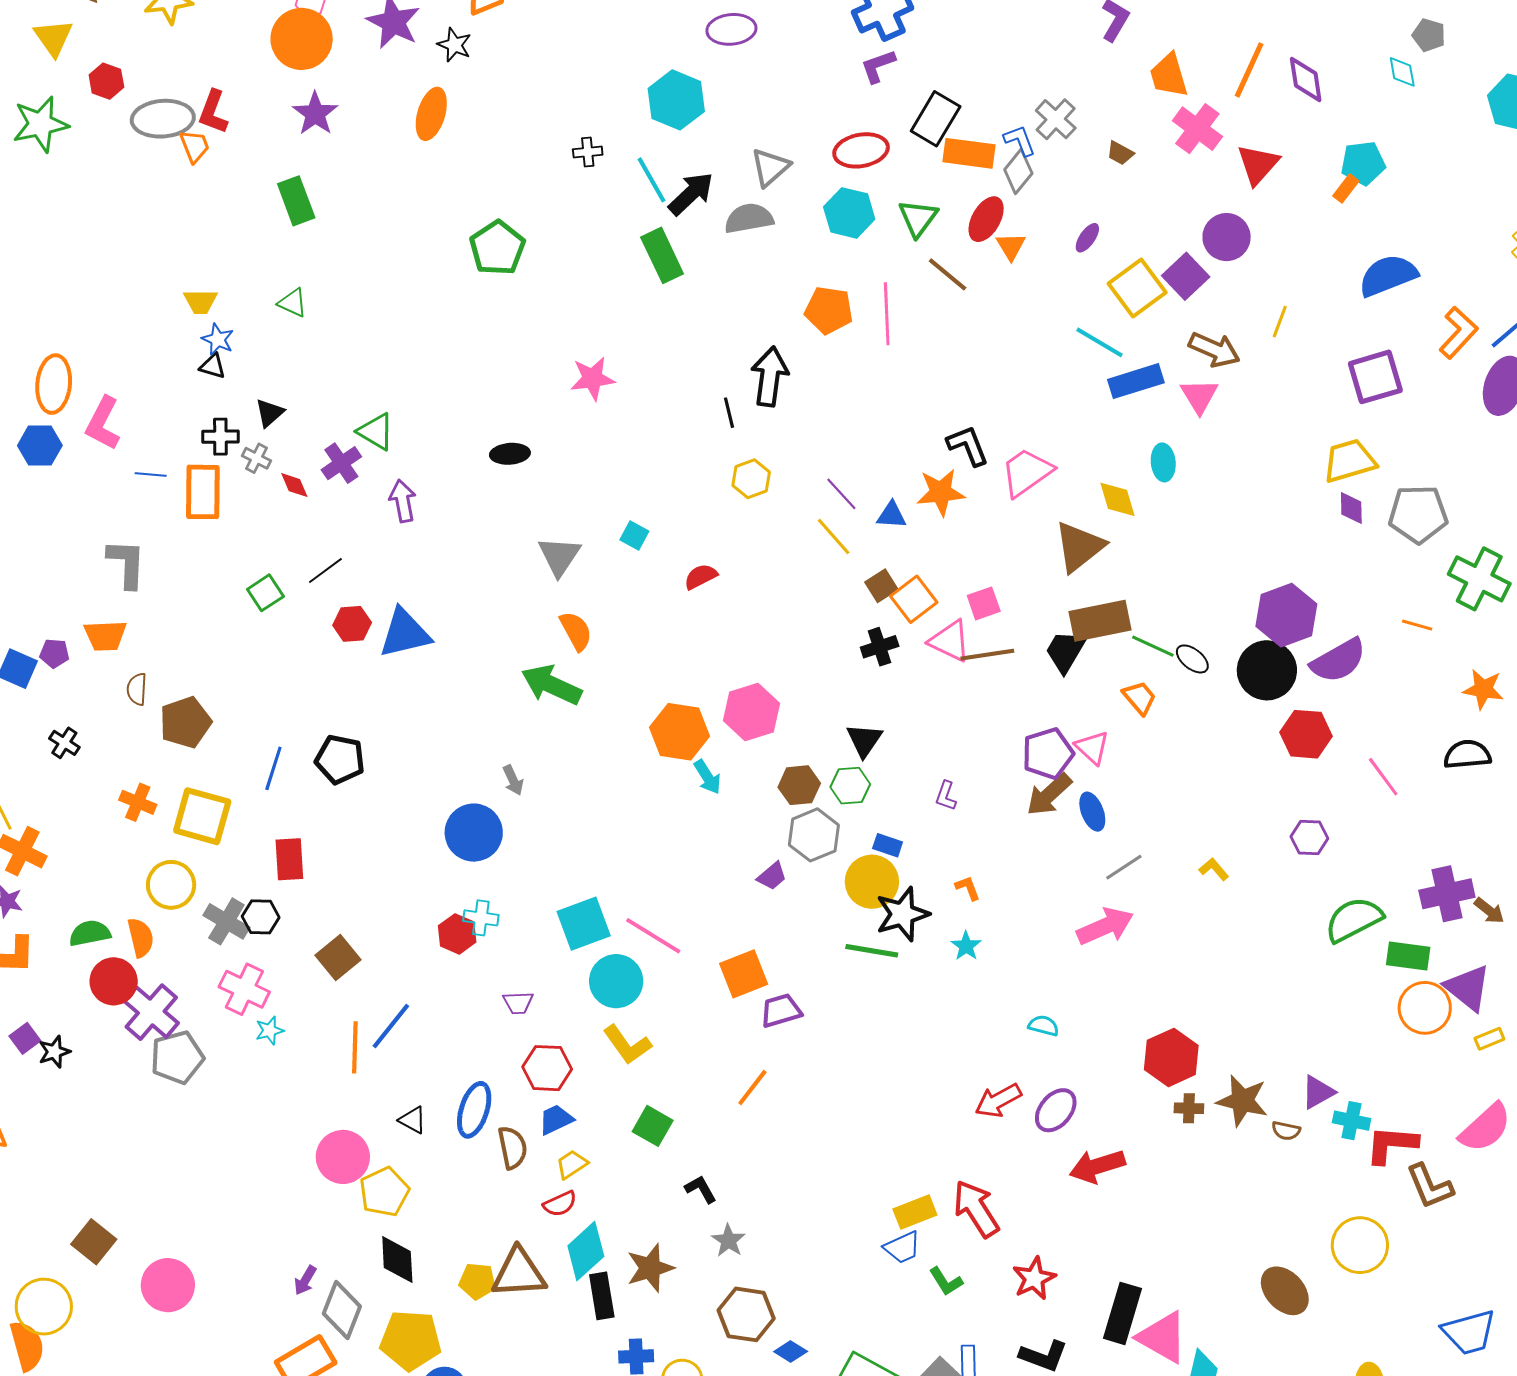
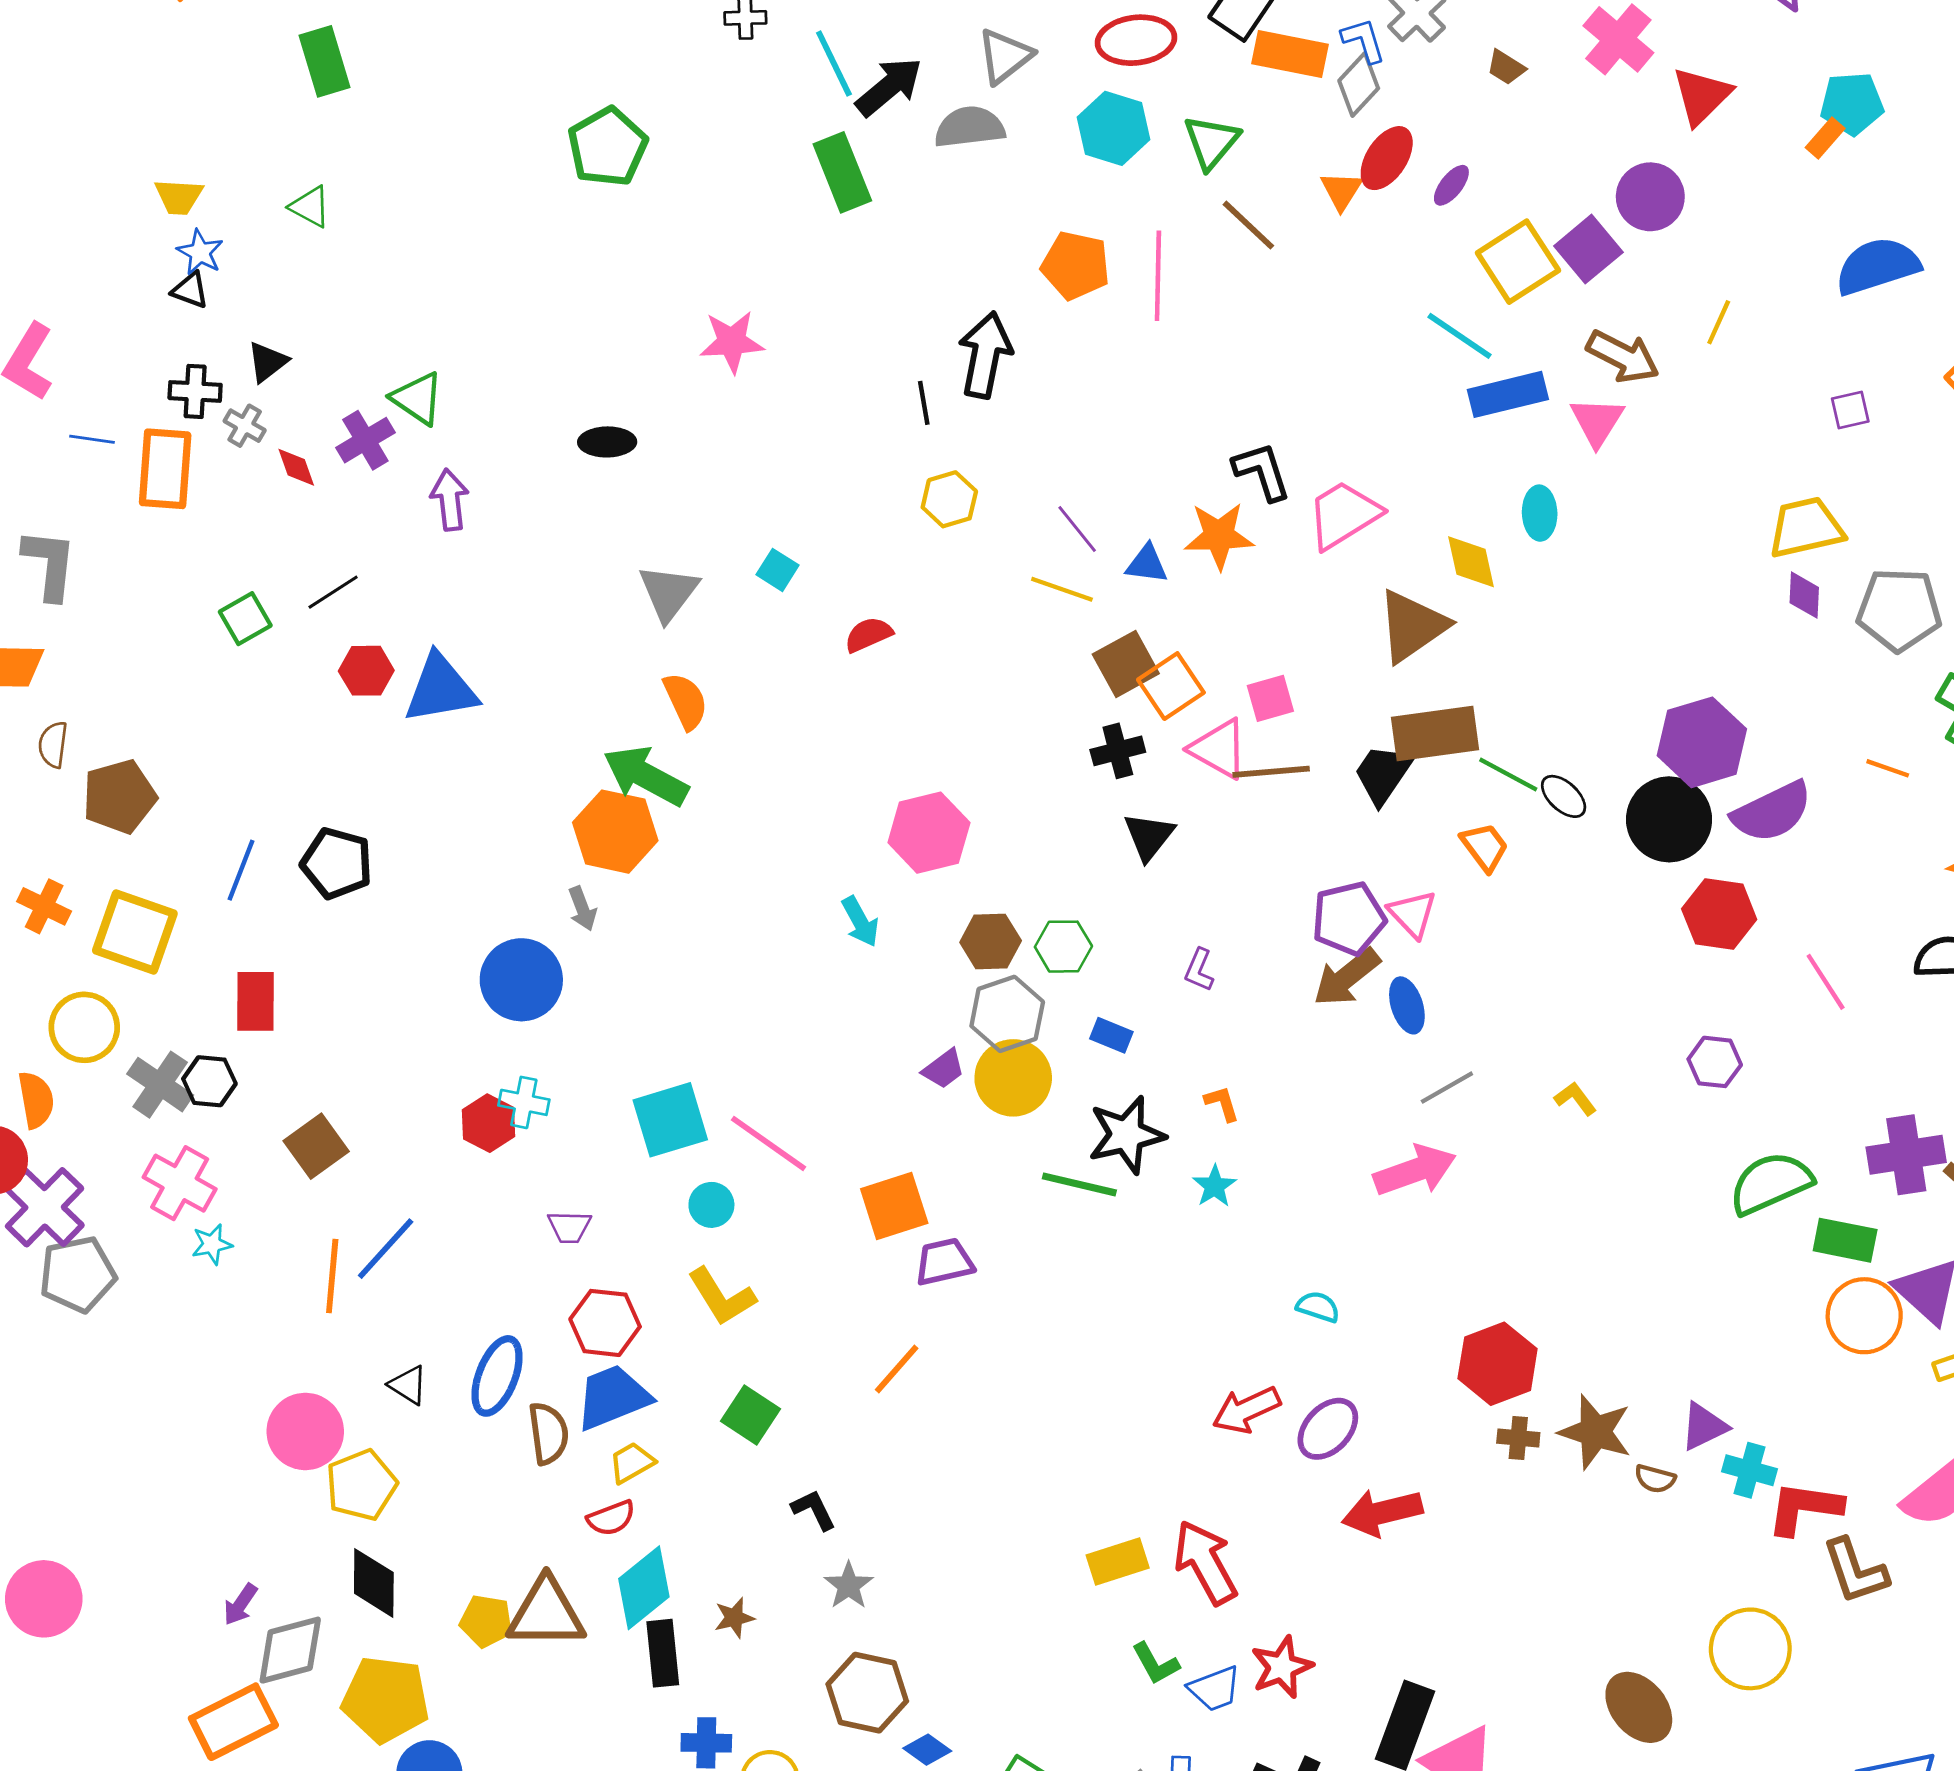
red ellipse: (986, 219) -> (1387, 158), moved
purple square: (1375, 377) -> (1850, 410), size x0.5
yellow line: (834, 537) -> (1062, 589), turned -33
brown square: (881, 586) -> (1126, 664), size x1.4
orange hexagon: (680, 732) -> (615, 832), moved
black triangle: (864, 740) -> (1149, 836), moved
yellow circle: (872, 882) -> (1013, 1078), moved
cyan circle: (616, 981) -> (711, 1205), size x0.6
blue trapezoid: (556, 1120) -> (613, 1397), size x1.5
blue trapezoid: (902, 1247) -> (1215, 1689), moved
brown star: (650, 1268) -> (734, 1618), size x0.6
gray diamond: (342, 1310) -> (290, 1650), turned 50

